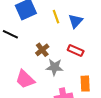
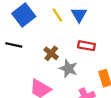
gray star: (54, 67) -> (68, 69), turned 30

